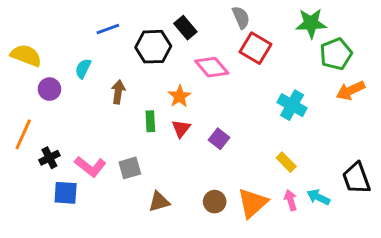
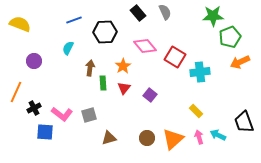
black rectangle: (185, 28) -> (138, 13), moved
red square: (256, 48) -> (175, 57), moved
yellow semicircle: (26, 55) -> (20, 24), moved
cyan semicircle: (83, 69) -> (68, 48), moved
brown arrow: (118, 92) -> (90, 68), moved
cyan cross: (292, 105) -> (200, 72), turned -36

